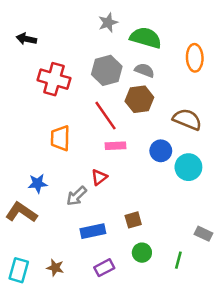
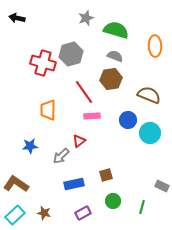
black arrow: (26, 39) -> (17, 18), moved
gray hexagon: (107, 70) -> (71, 54), moved
brown L-shape: (21, 212) -> (16, 184), moved
cyan rectangle: (19, 270) -> (15, 215), turned 30

